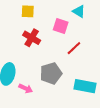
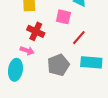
cyan rectangle: (85, 86) -> (91, 62), moved
pink arrow: (26, 88) -> (27, 51), moved

